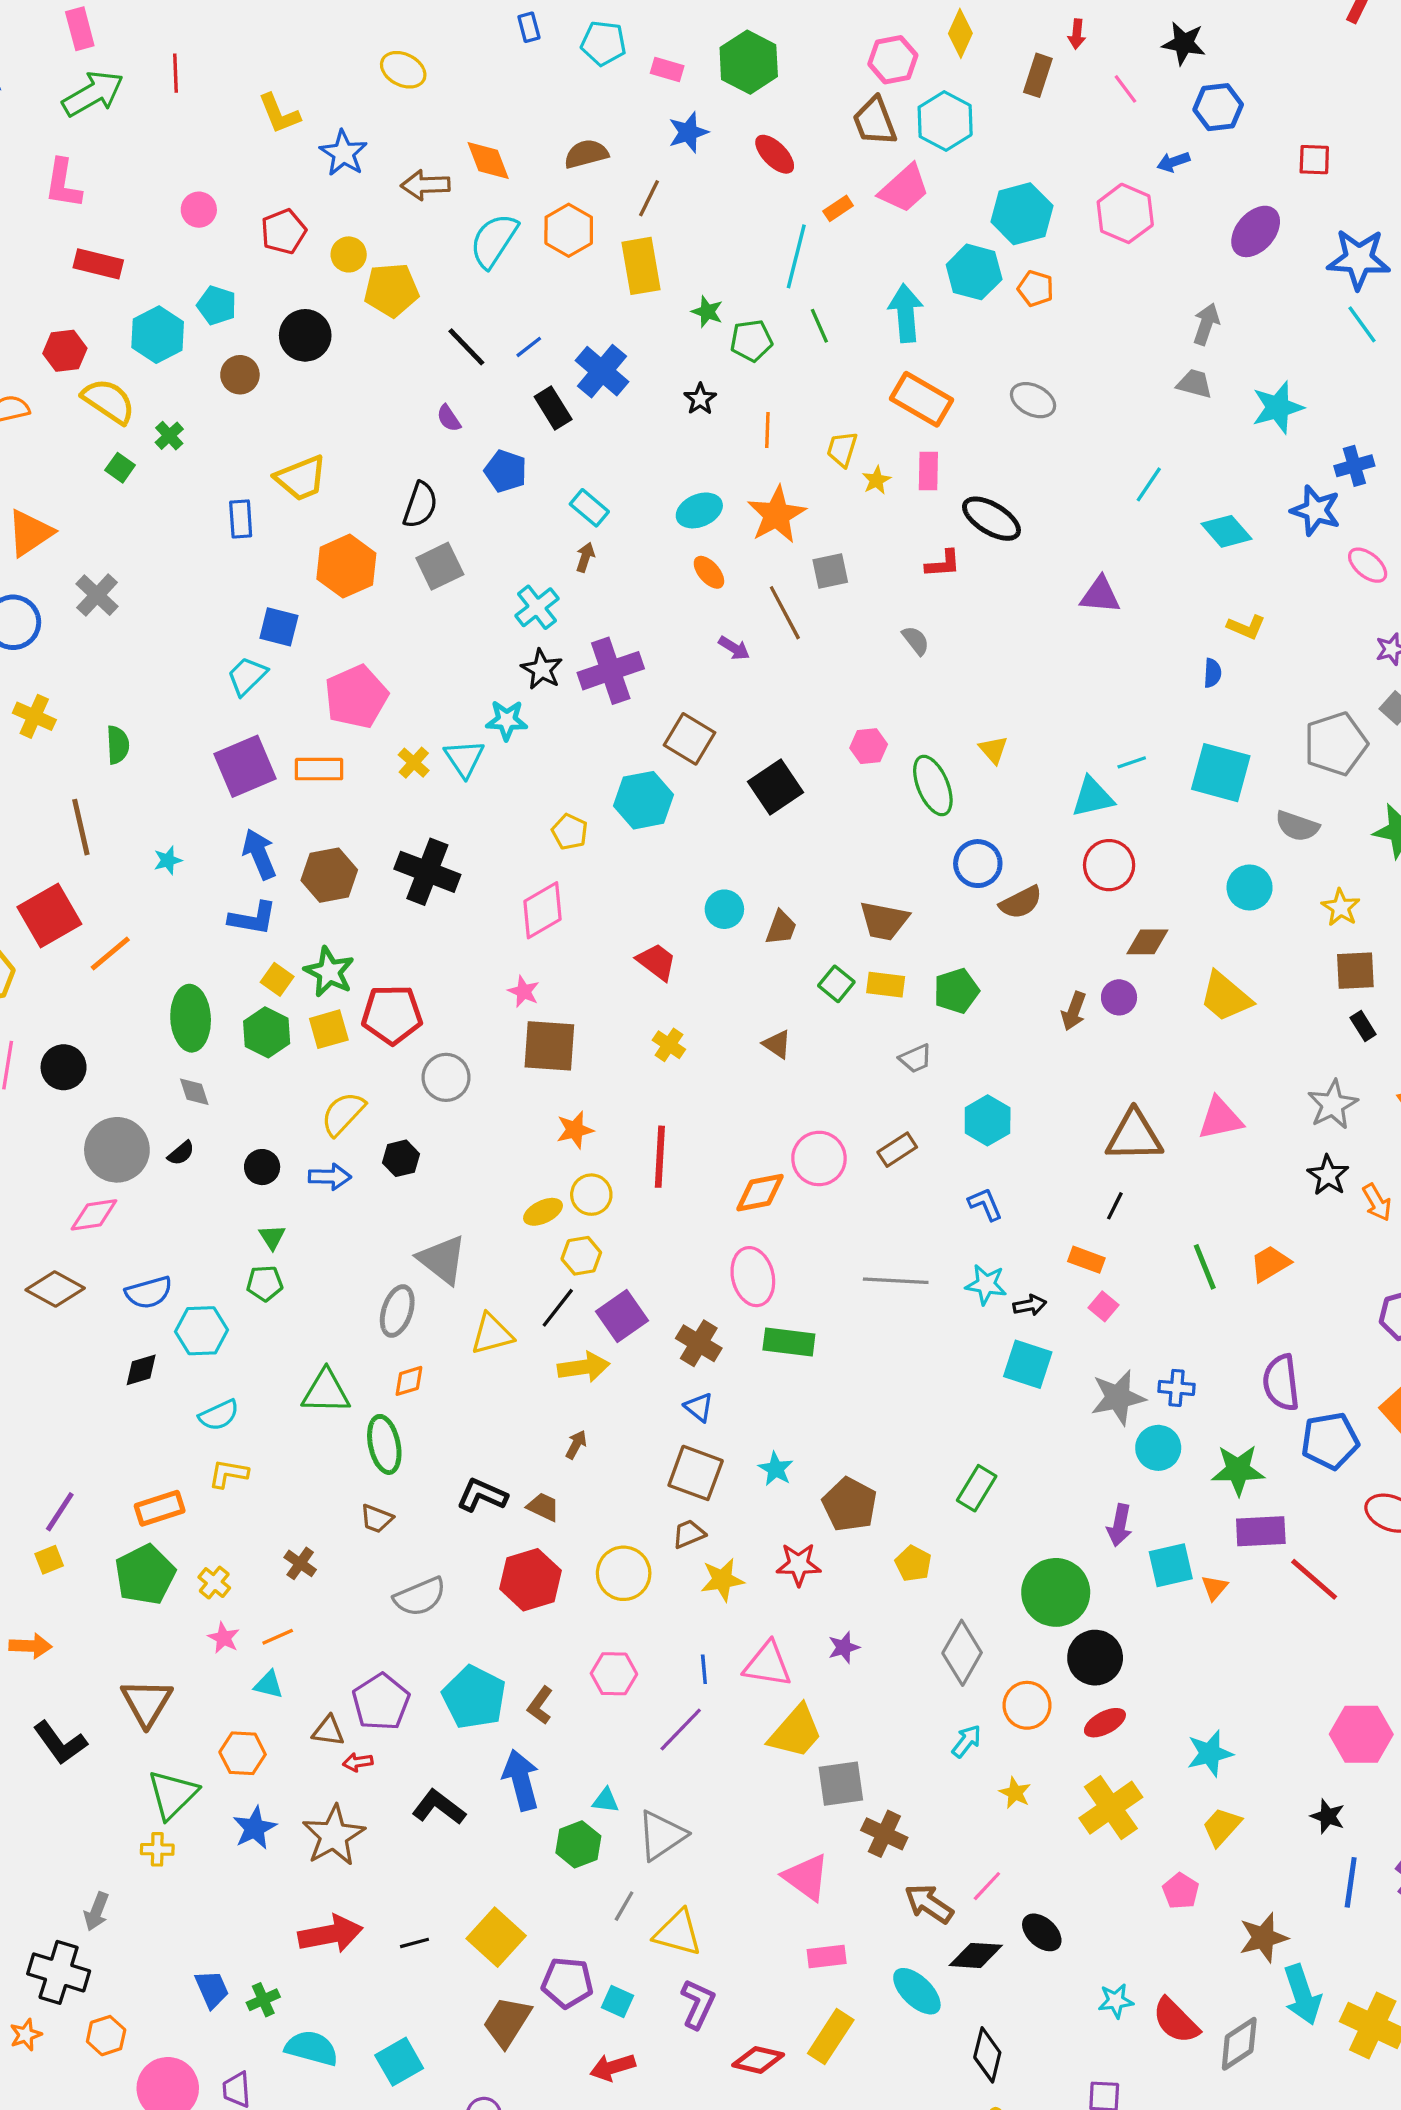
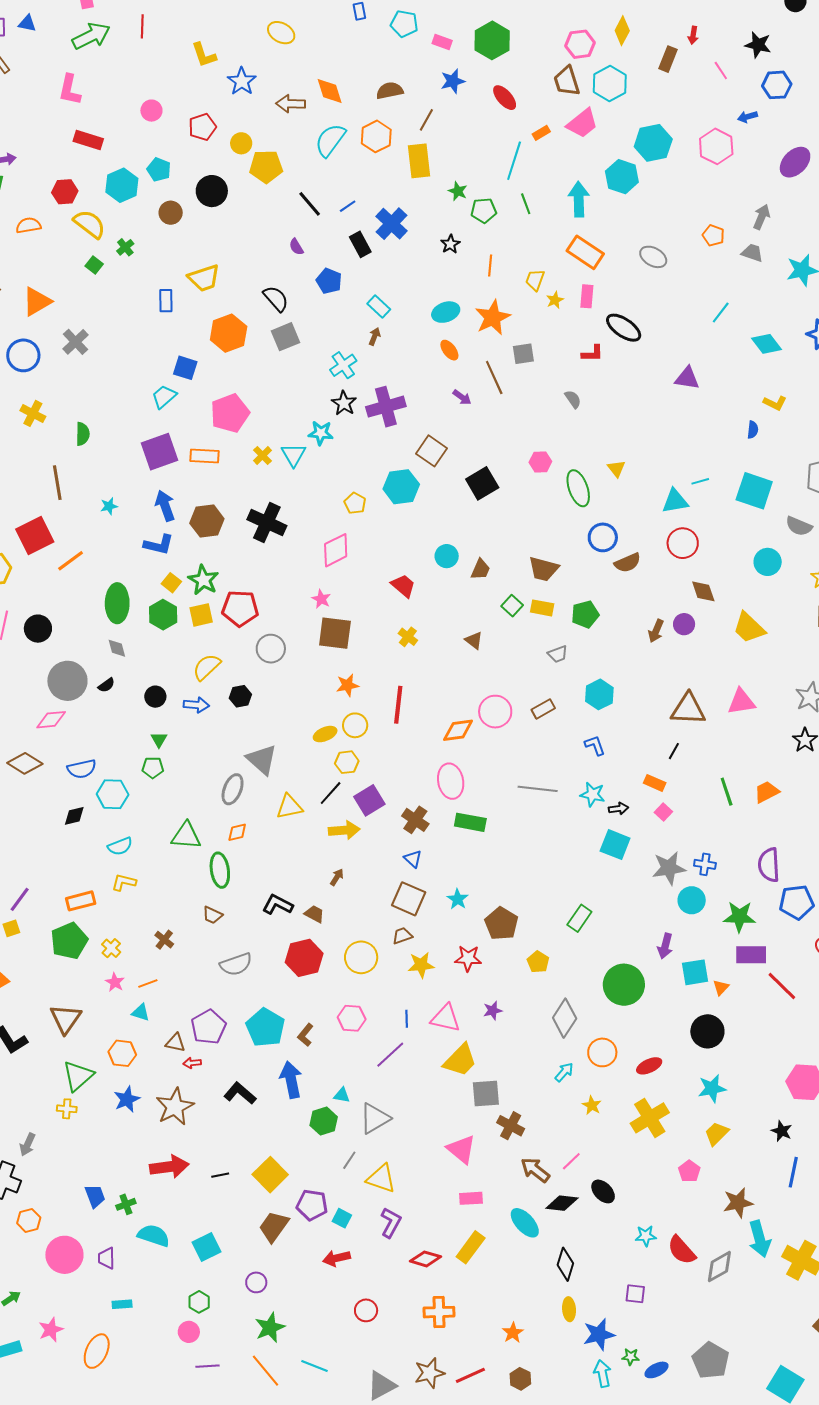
orange pentagon: (1036, 289) -> (713, 235), moved
black semicircle: (420, 505) -> (276, 299), turned -64
brown diamond: (1147, 942) -> (703, 591), turned 68
black circle: (1095, 1658) -> (707, 1031), moved

